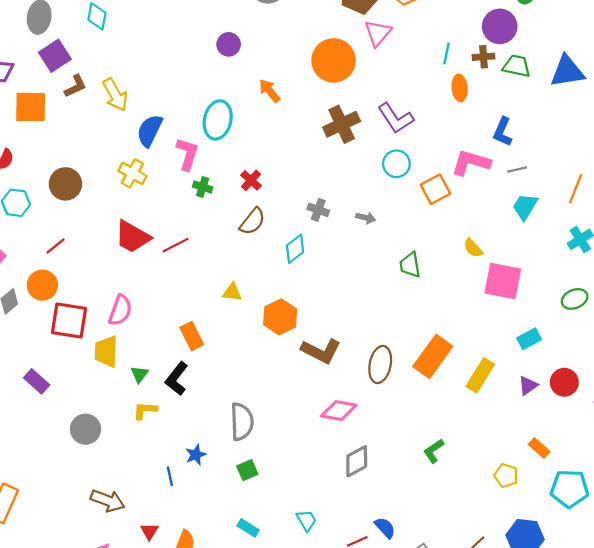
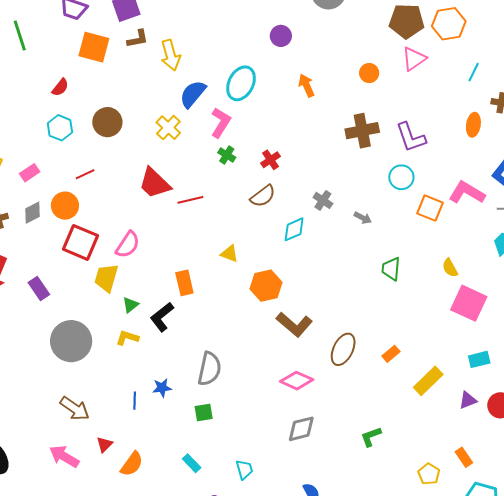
cyan line: (446, 53) -> (474, 72), moved
orange circle: (334, 60) -> (369, 73), size x0.5
cyan ellipse: (218, 120) -> (241, 83), moved
orange square: (435, 189) -> (430, 208), turned 36
orange rectangle: (433, 356) -> (391, 354), size x0.5
gray circle: (86, 429) -> (71, 341), size x1.5

